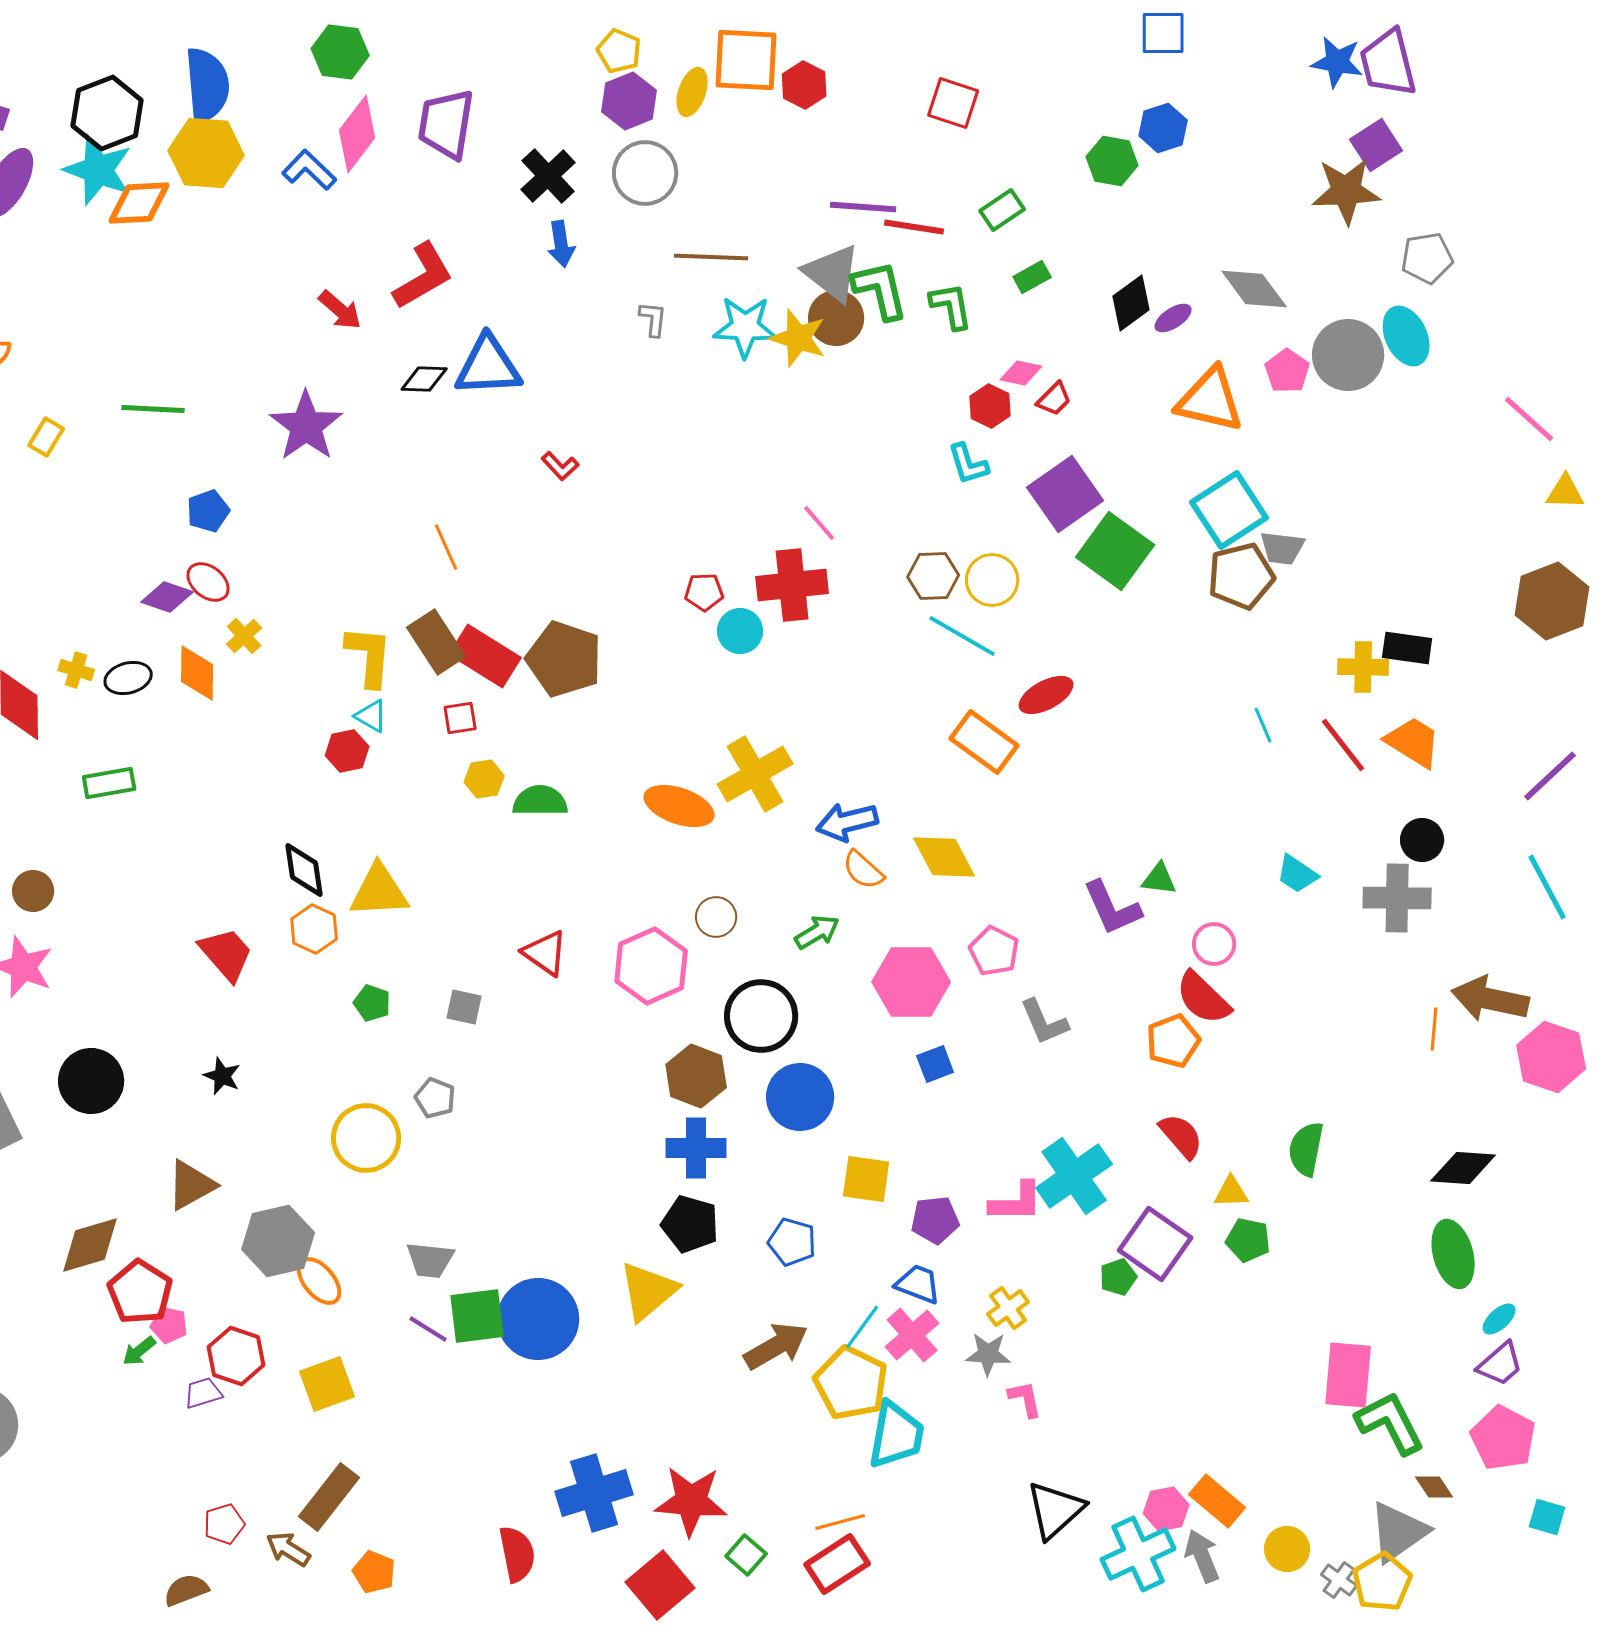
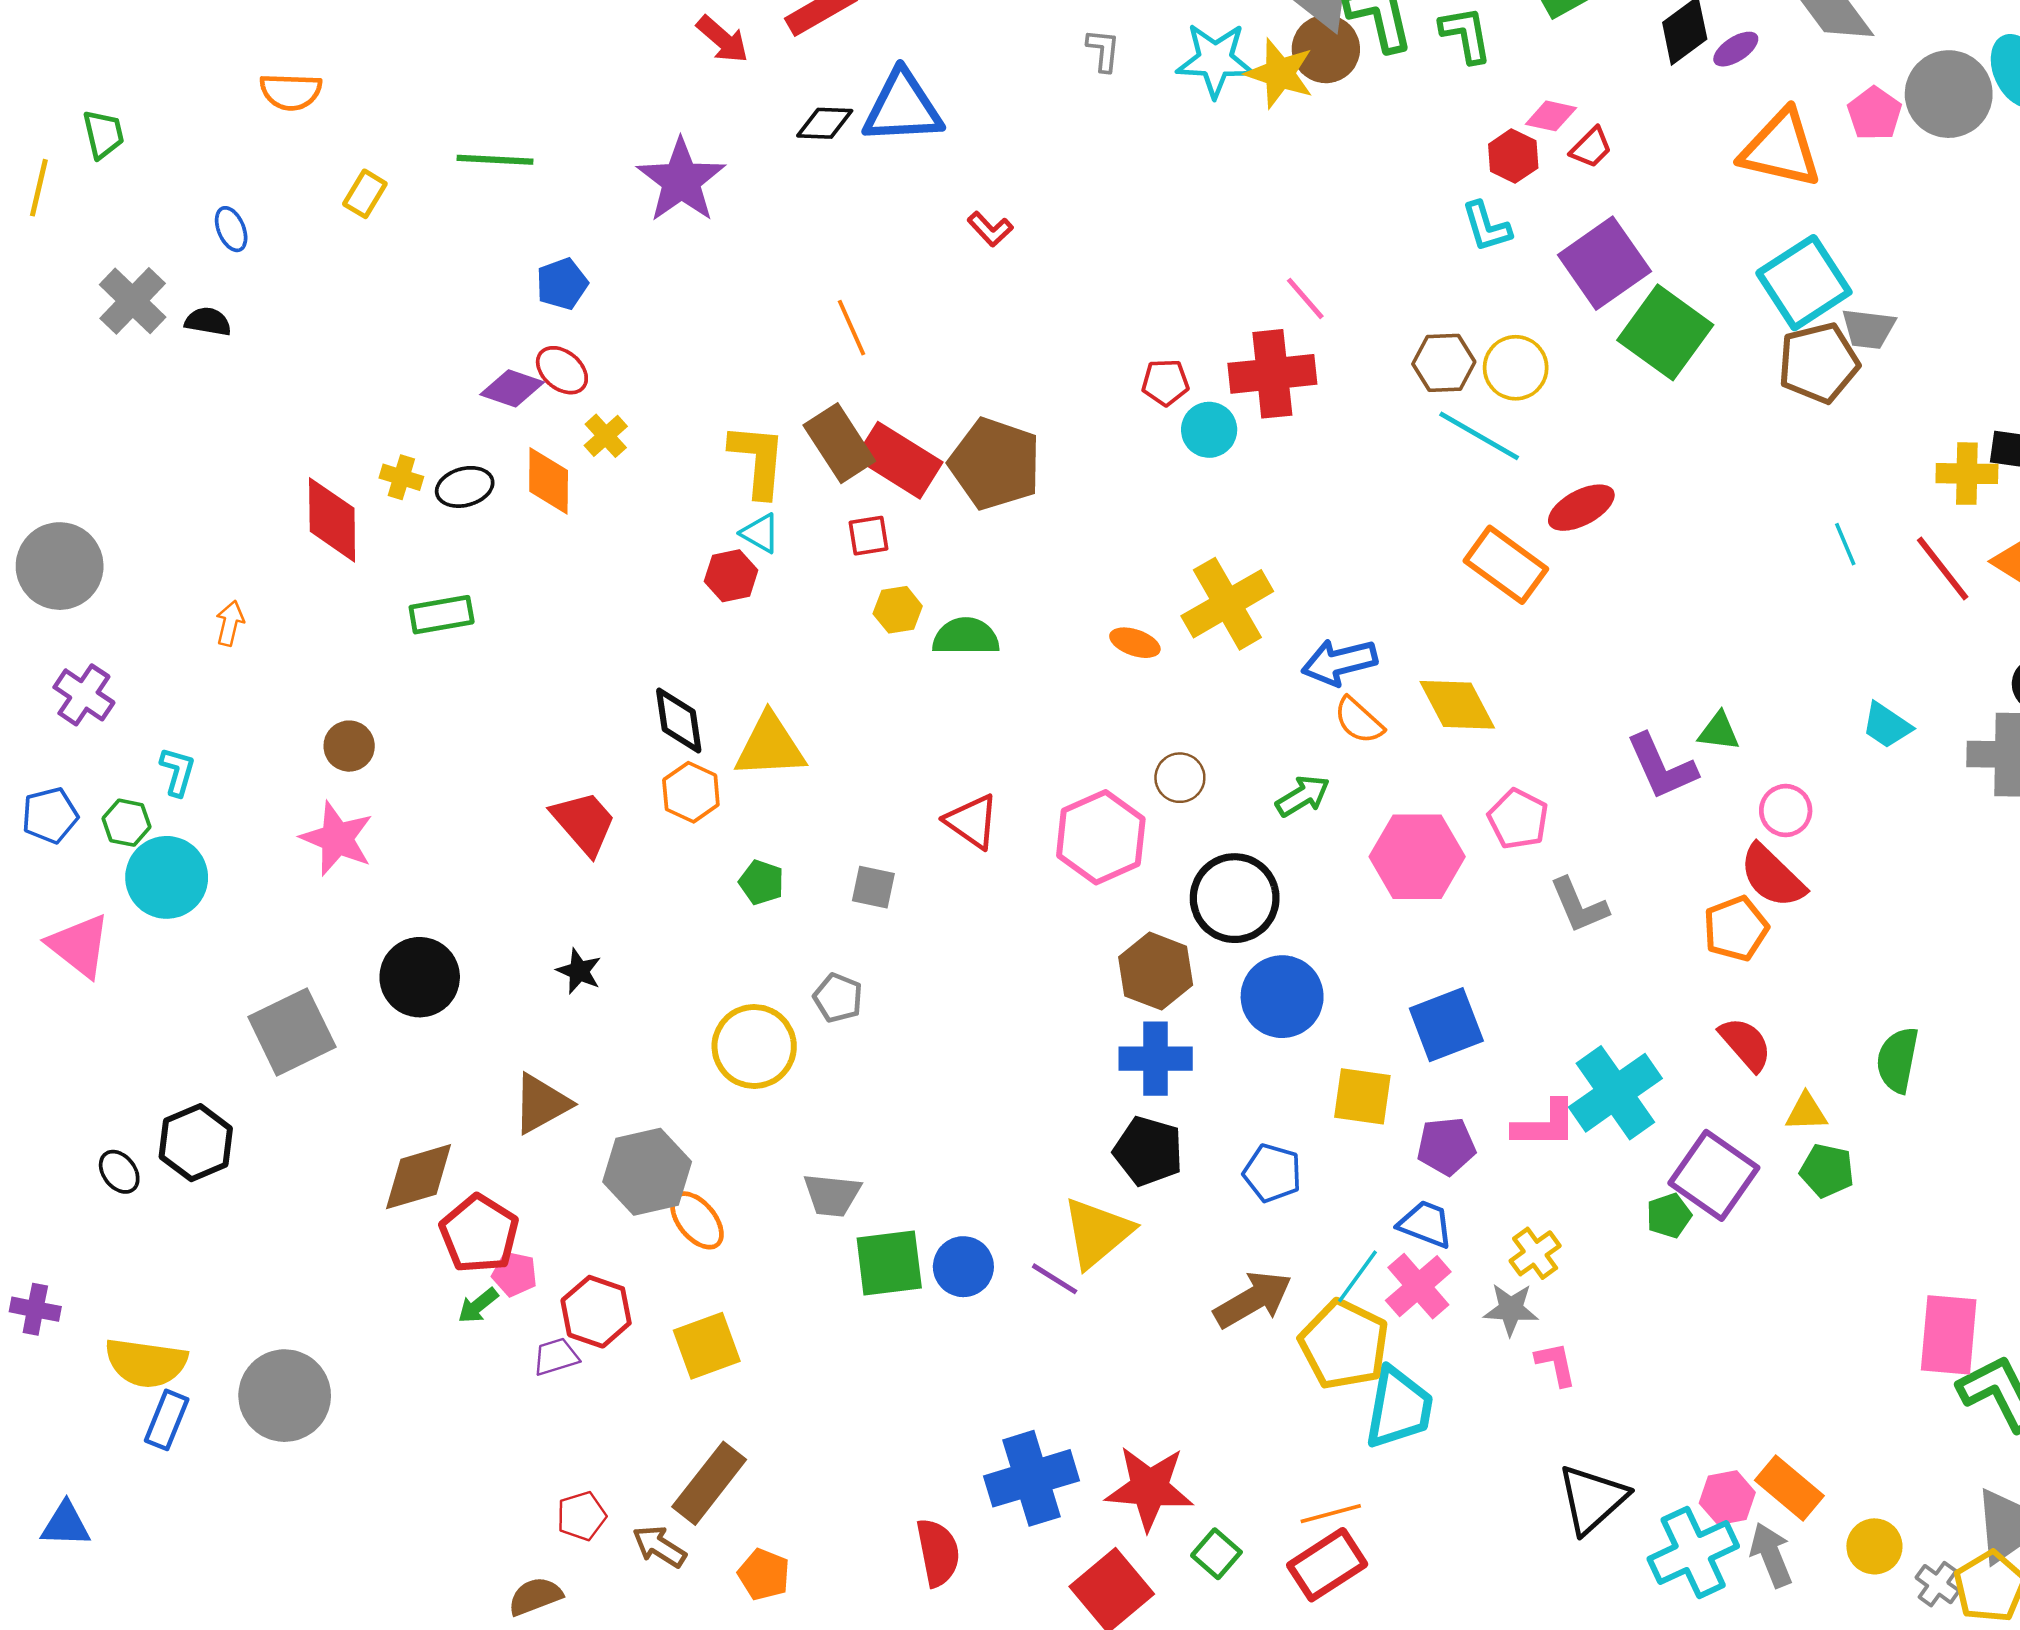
orange ellipse: (679, 806) -> (1135, 643), size x0.6
blue square: (935, 1064) -> (1446, 1025), moved, size x1.6
blue circle: (538, 1319) -> (963, 1267), size x0.6
purple line: (428, 1329) -> (1055, 1279), moved

